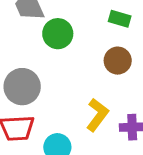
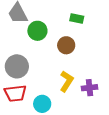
brown circle: (118, 61) -> (66, 45), moved

